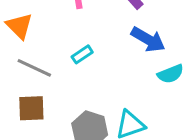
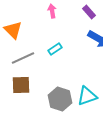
gray line: (34, 68) -> (23, 58), turned -50

